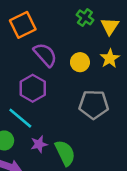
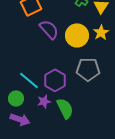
yellow circle: (80, 62) -> (77, 35), size x1.5
purple hexagon: (33, 88) -> (55, 80), moved

